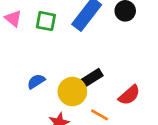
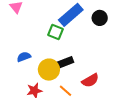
green square: (46, 21) -> (56, 32), moved

